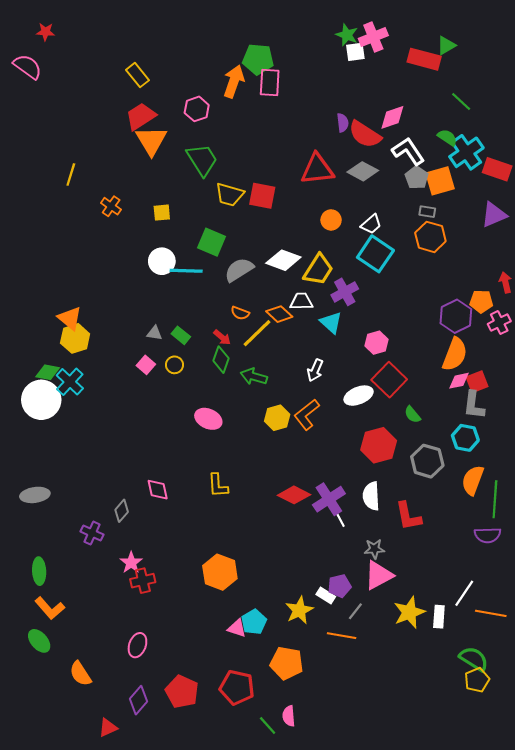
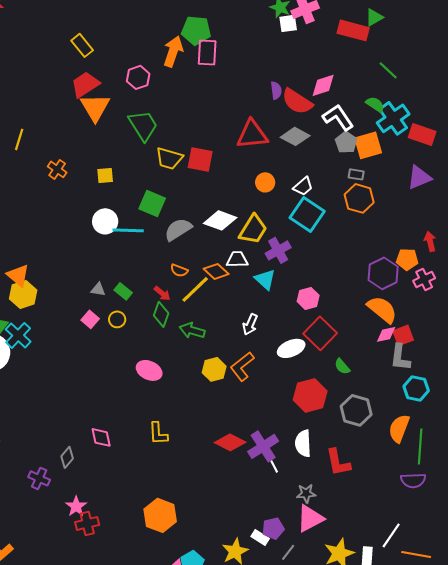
orange semicircle: (455, 354) -> (382, 309), turned -72
cyan hexagon: (465, 438) -> (416, 388), moved

